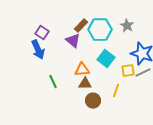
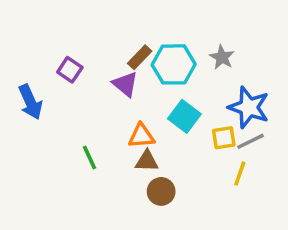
blue arrow: (38, 50) -> (30, 102), moved
yellow line: (116, 91) -> (240, 174), moved

